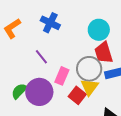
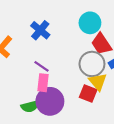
blue cross: (50, 23) -> (40, 30), turned 30
pink rectangle: (62, 76) -> (43, 83), moved
green semicircle: (19, 91) -> (30, 106), turned -132

